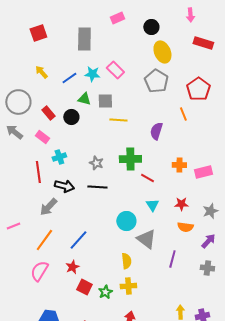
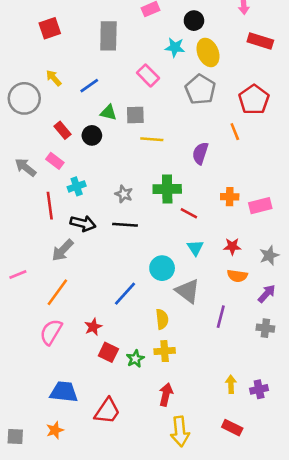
cyan star: (92, 74) -> (175, 47), moved
gray circle: (18, 102) -> (24, 98), moved
gray arrow: (14, 132) -> (26, 167), moved
blue line: (78, 240) -> (125, 294), moved

